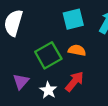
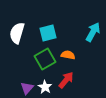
cyan square: (73, 19) -> (48, 33), moved
purple triangle: (21, 81) -> (27, 88), moved

